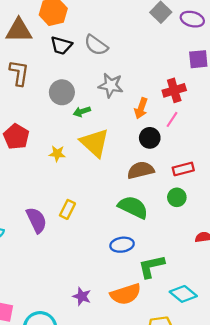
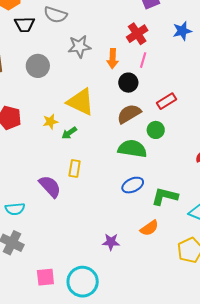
green arrow: (82, 112) -> (69, 133), moved
green circle: (177, 197) -> (156, 130), moved
green L-shape: (151, 266) -> (165, 196), turned 44
orange semicircle: (126, 294) -> (149, 228), size x0.7

